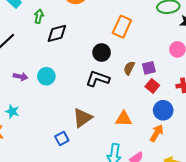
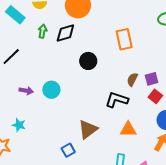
orange rectangle: (122, 27) -> (124, 39), turned -35
black diamond: (57, 33) -> (65, 33), moved
black circle: (102, 53) -> (88, 61), moved
black L-shape: (98, 79) -> (117, 100), moved

